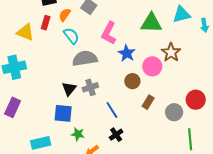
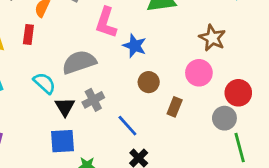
red rectangle: (46, 23) -> (28, 35), moved
cyan semicircle: (71, 36) -> (45, 83), moved
brown star: (171, 52) -> (212, 38), moved
pink circle: (152, 66) -> (199, 73), moved
gray circle: (174, 112) -> (224, 118), moved

